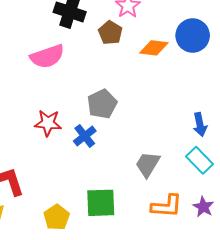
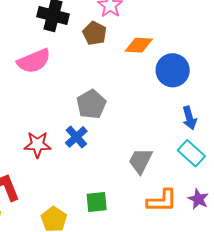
blue circle: (193, 36) -> (173, 70), moved
red star: (48, 123) -> (37, 145), moved
green square: (101, 203) -> (97, 202), size x0.7

